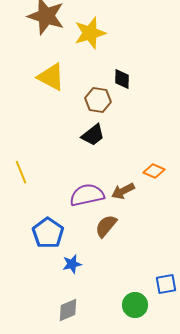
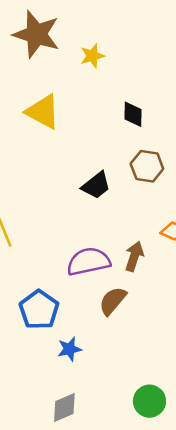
yellow star: (90, 33) -> (92, 56), size x0.6
brown hexagon: (98, 100) -> (147, 166), moved
brown arrow: (123, 191) -> (134, 256), turned 135

